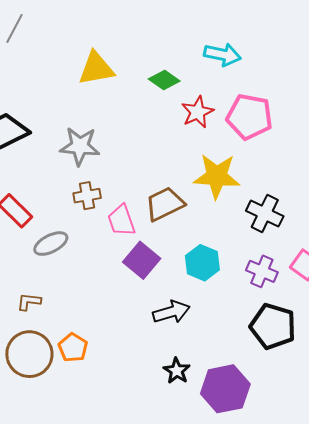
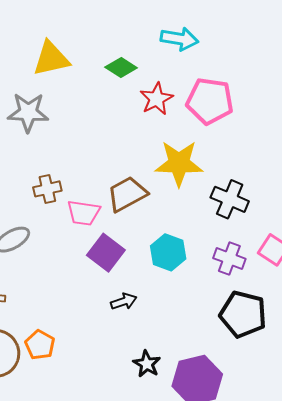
gray star: (80, 146) -> (28, 112), moved
pink trapezoid: (121, 221) -> (84, 213), turned -60
black arrow: (171, 312) -> (124, 301), moved, size x0.7

